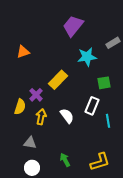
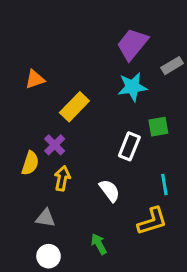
purple trapezoid: (73, 26) -> (132, 44), moved
yellow rectangle: (58, 80) -> (74, 107), moved
white rectangle: (92, 106) -> (129, 146), moved
white semicircle: (67, 116) -> (110, 191), moved
yellow L-shape: (100, 162) -> (152, 221), moved

